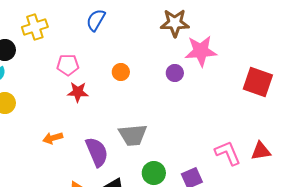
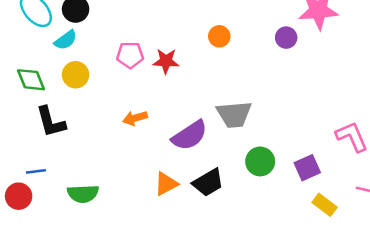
pink pentagon: (68, 65) -> (130, 55), moved
purple semicircle: (97, 152) -> (190, 135), turned 80

